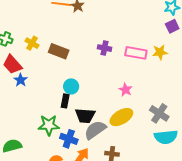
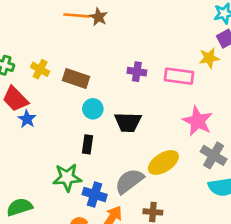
yellow star: (160, 52) -> (209, 58), moved
cyan circle: (71, 86) -> (93, 109), moved
pink star: (125, 90) -> (198, 121), moved, size x1.6
black trapezoid: (85, 116) -> (128, 122), moved

